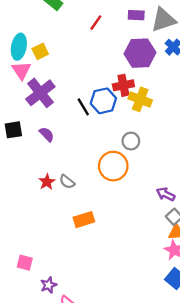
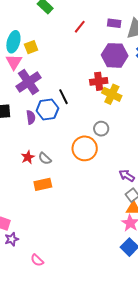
blue hexagon: (103, 101) -> (47, 110), moved
purple semicircle: (47, 134) -> (31, 117), turned 32
orange rectangle: (84, 220) -> (43, 184), moved
purple star: (49, 285) -> (12, 239), moved

